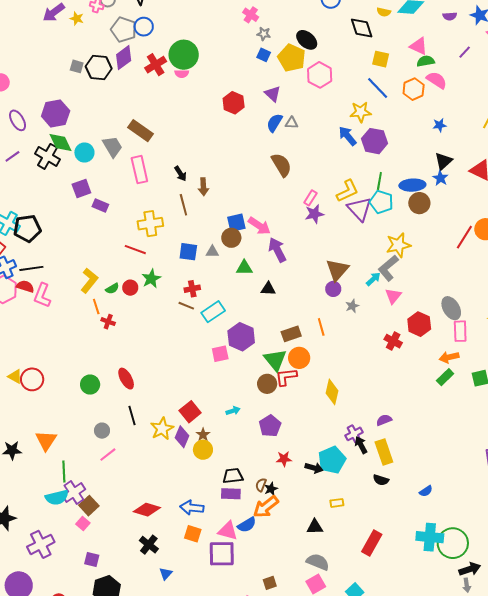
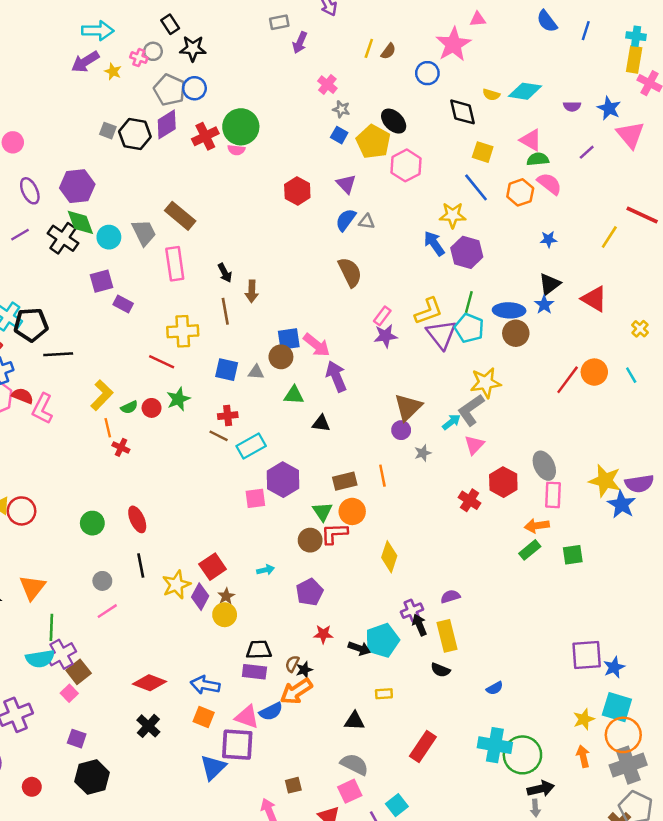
black line: (31, 268) -> (58, 354), moved
green triangle: (275, 360) -> (322, 511), size x0.7
blue triangle: (166, 574) -> (213, 767), moved, size x1.6

